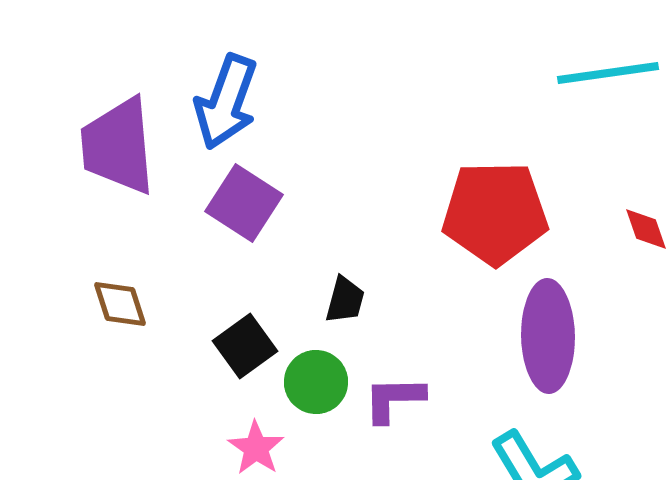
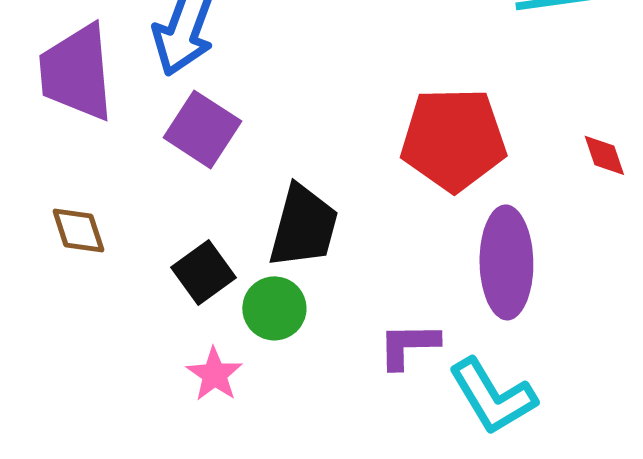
black trapezoid: (345, 300) -> (303, 226), size x1.8
purple L-shape: (394, 399) -> (408, 345), moved

